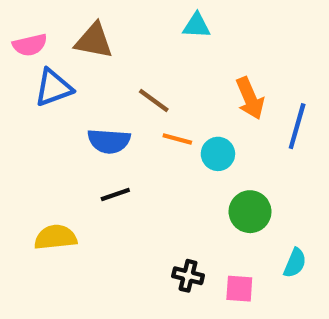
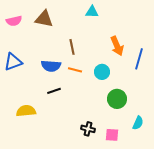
blue triangle: (53, 88) -> (13, 62), moved
brown line: (154, 100) -> (72, 47), turned 42
orange line: (177, 139) -> (75, 70), moved

